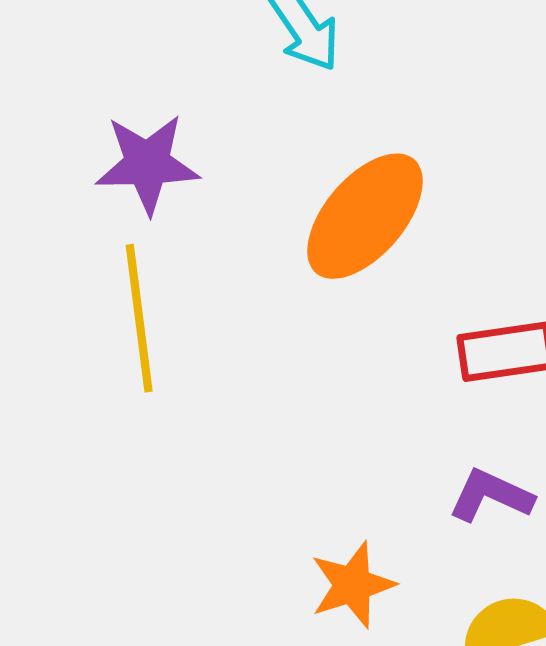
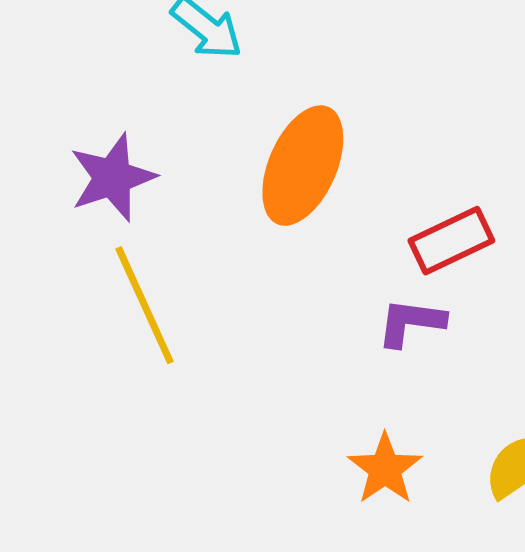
purple L-shape: (491, 496) -> (411, 322), moved

